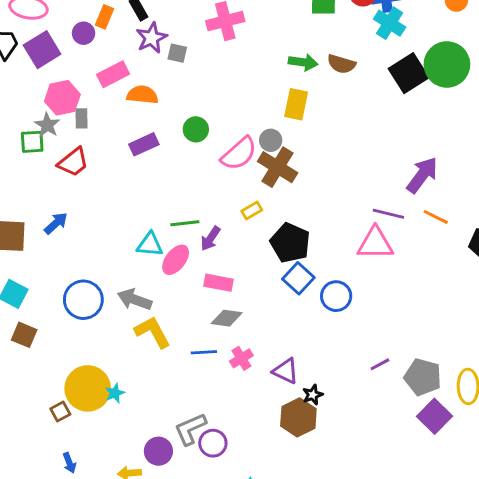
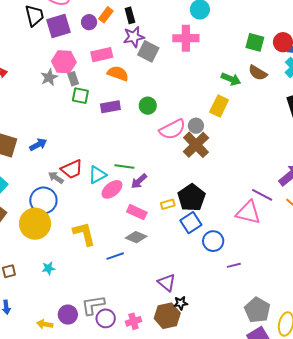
gray square: (177, 53) -> (148, 51), size x1.5
brown semicircle: (341, 64) -> (258, 73), moved
gray rectangle: (81, 118) -> (73, 79), turned -32
green square: (32, 142) -> (80, 96), moved
red trapezoid: (73, 162) -> (72, 169), moved
yellow rectangle: (252, 210) -> (168, 204), moved
cyan triangle: (150, 245) -> (97, 175), turned -48
gray arrow: (135, 299) -> (56, 178), moved, size x0.7
blue line: (204, 352) -> (115, 256), turned -30
pink cross: (241, 358) -> (134, 321), moved
purple line: (380, 364) -> (234, 265), moved
yellow circle: (88, 388) -> (35, 224), moved

